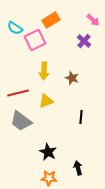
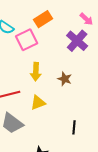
purple cross: (84, 41) -> (77, 41), size x1.5
black line: (81, 117) -> (74, 127), moved

